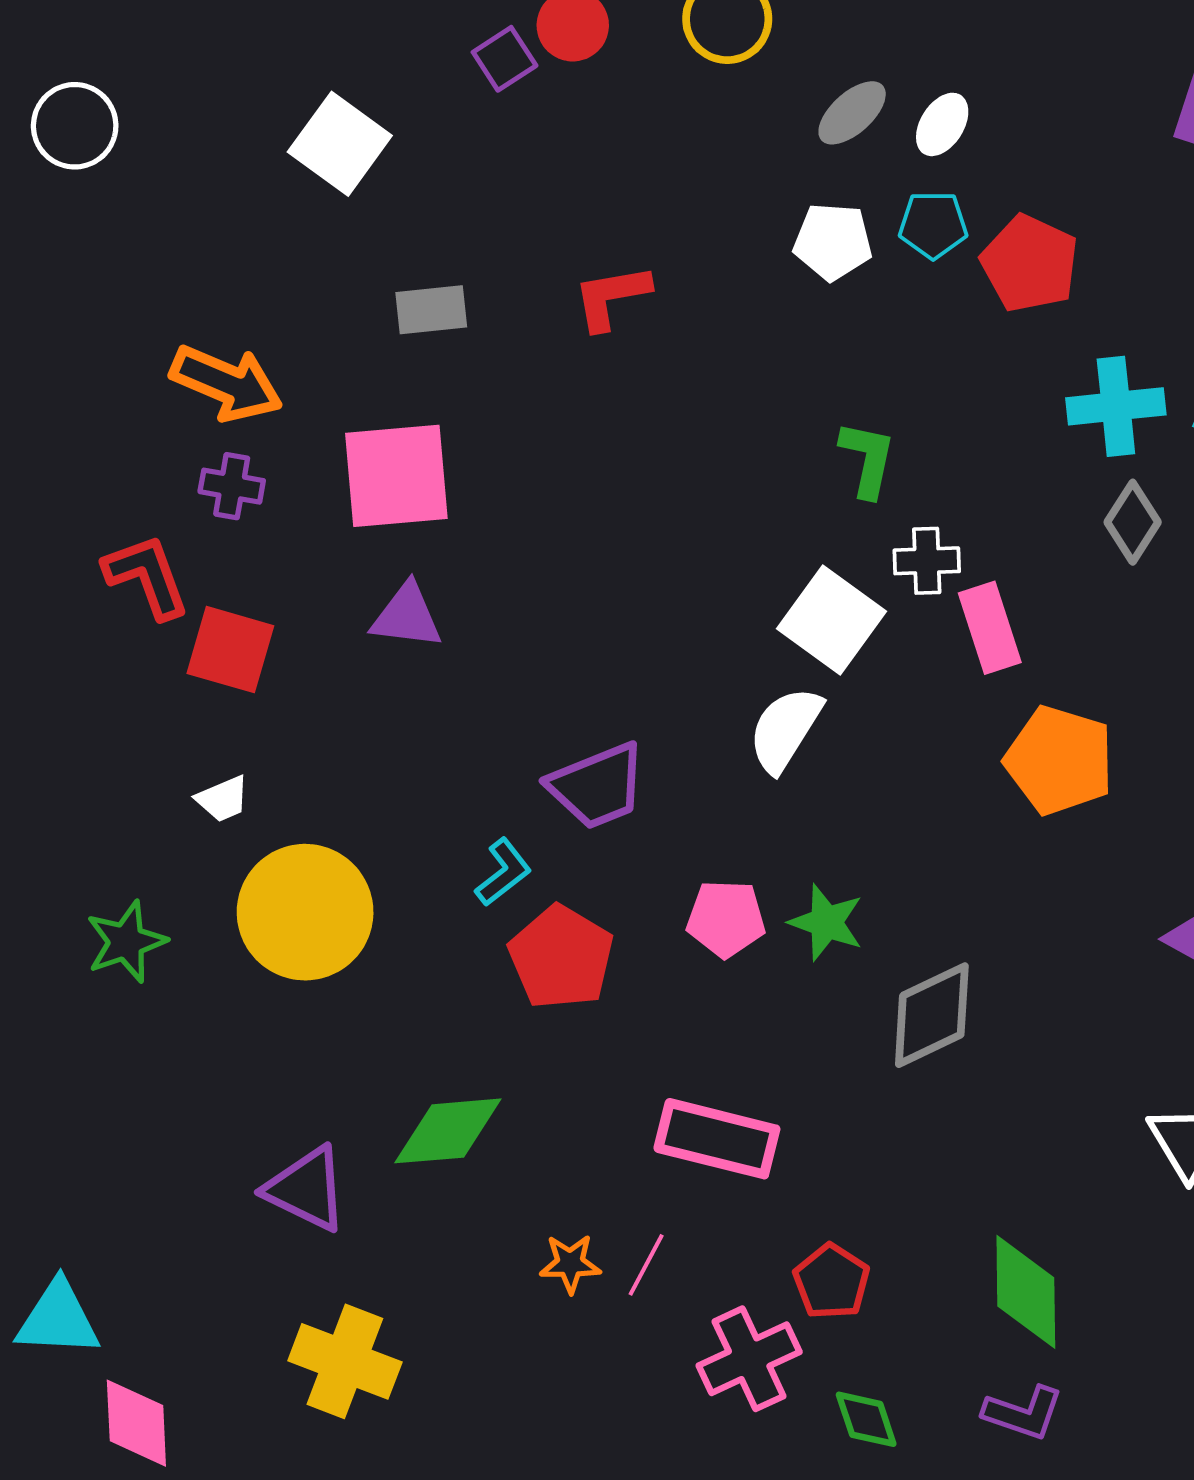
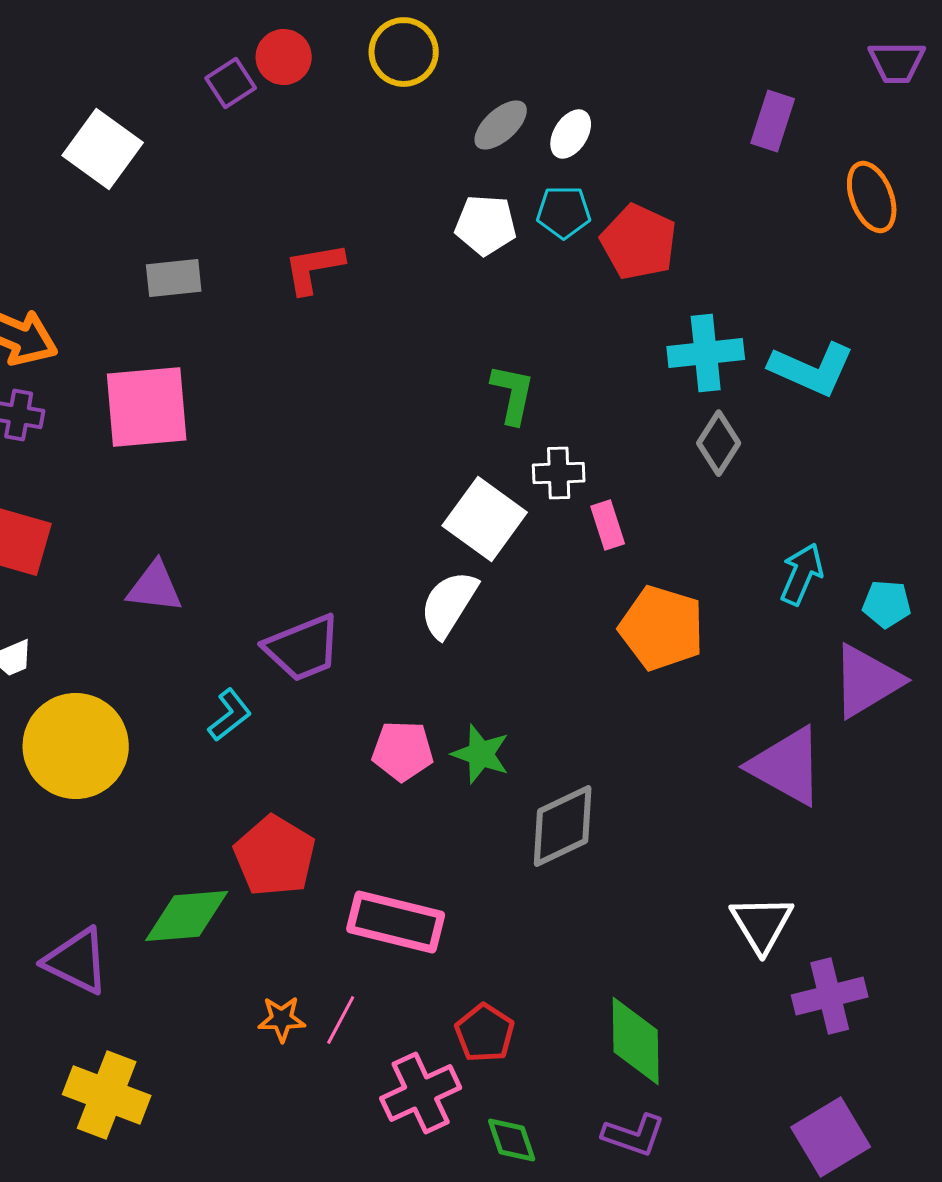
purple triangle: (407, 616) -> (155, 587), moved
pink rectangle: (990, 628) -> (608, 525), size x0.7
red pentagon: (561, 957) -> (275, 856), moved

